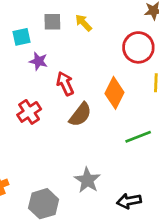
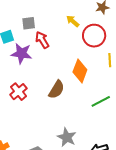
yellow arrow: (83, 23) -> (73, 21), moved
purple star: (38, 61) -> (22, 53), size x1.5
red arrow: (65, 84) -> (42, 40), moved

